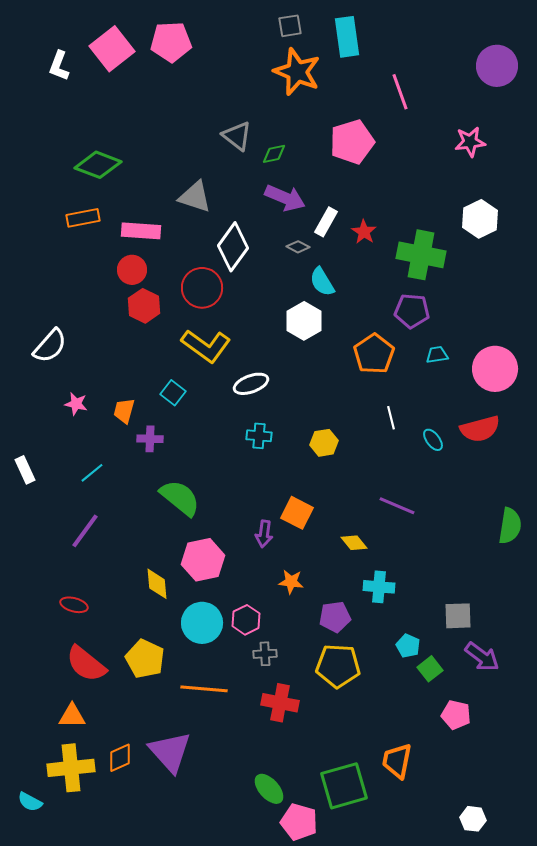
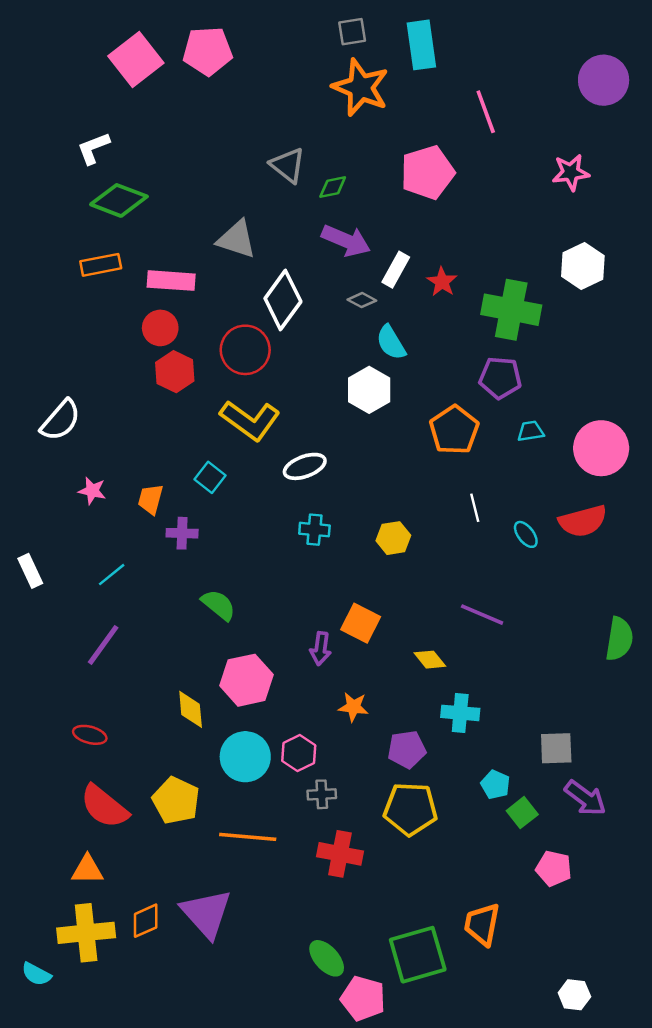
white L-shape: (59, 66) -> (93, 148), moved, turned 48
green semicircle: (180, 498) -> (219, 605), size x0.7

